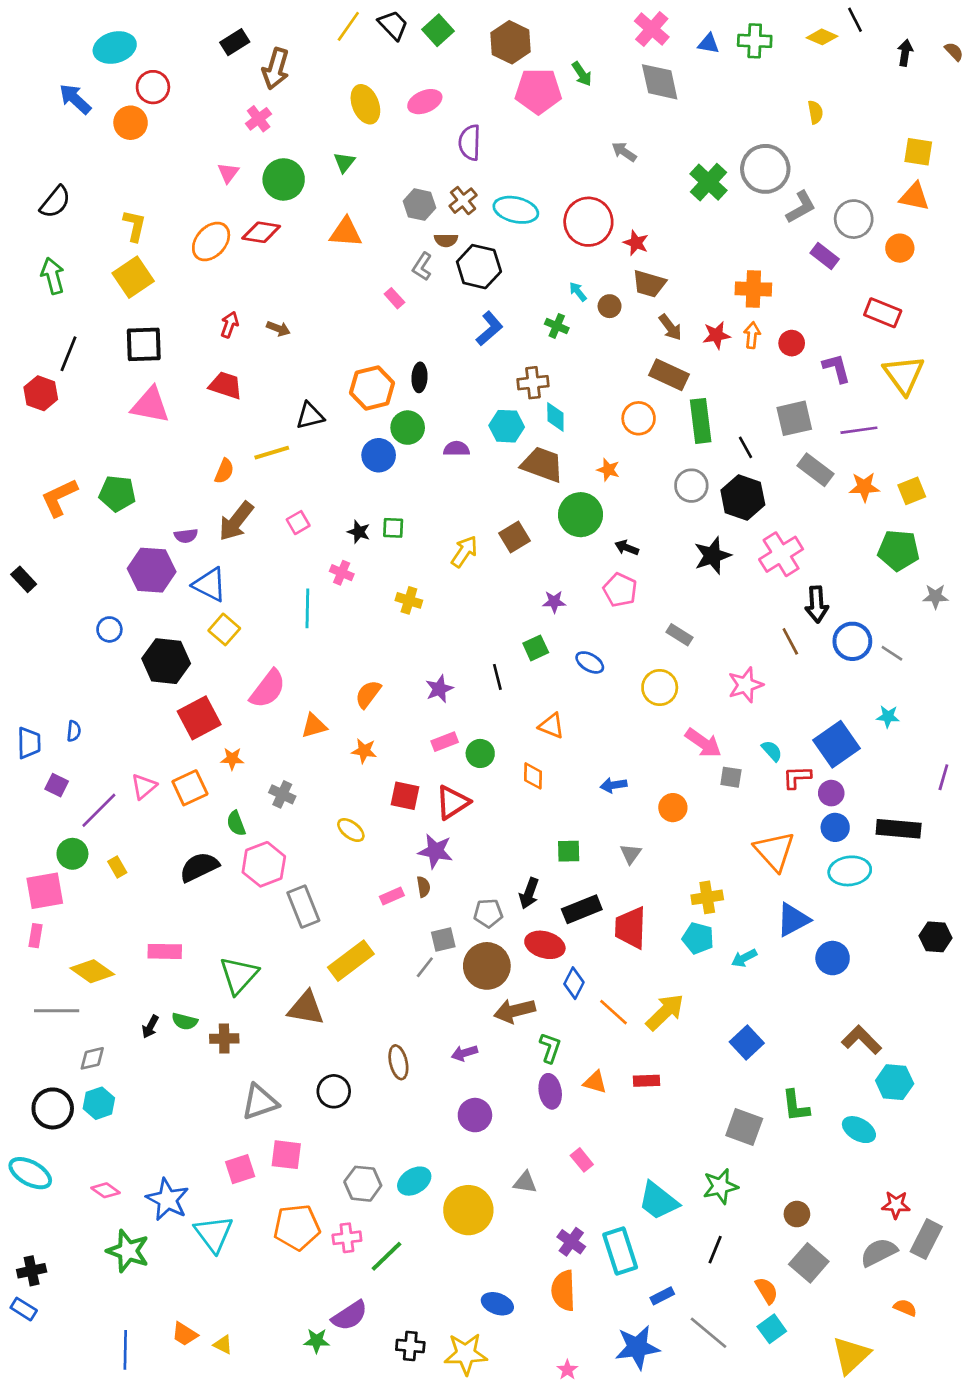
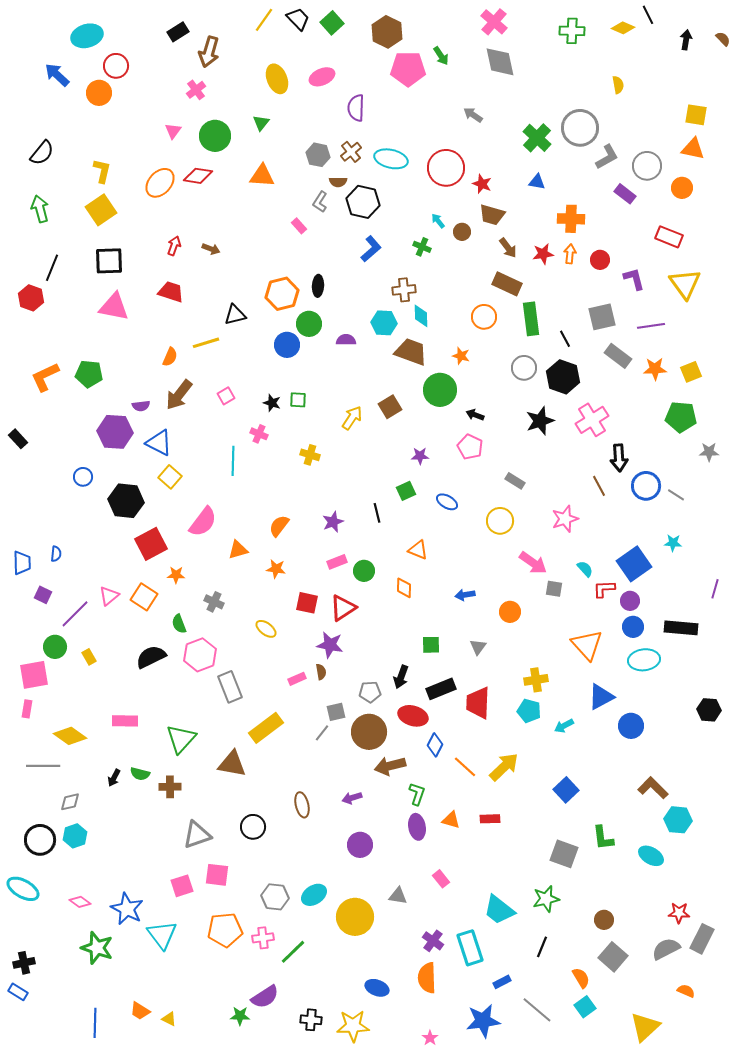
blue triangle: (709, 44) -> (537, 182), moved
orange square: (190, 788) -> (144, 597), turned -32

